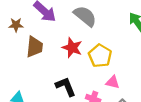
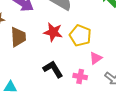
pink triangle: (113, 82) -> (96, 58), turned -40

